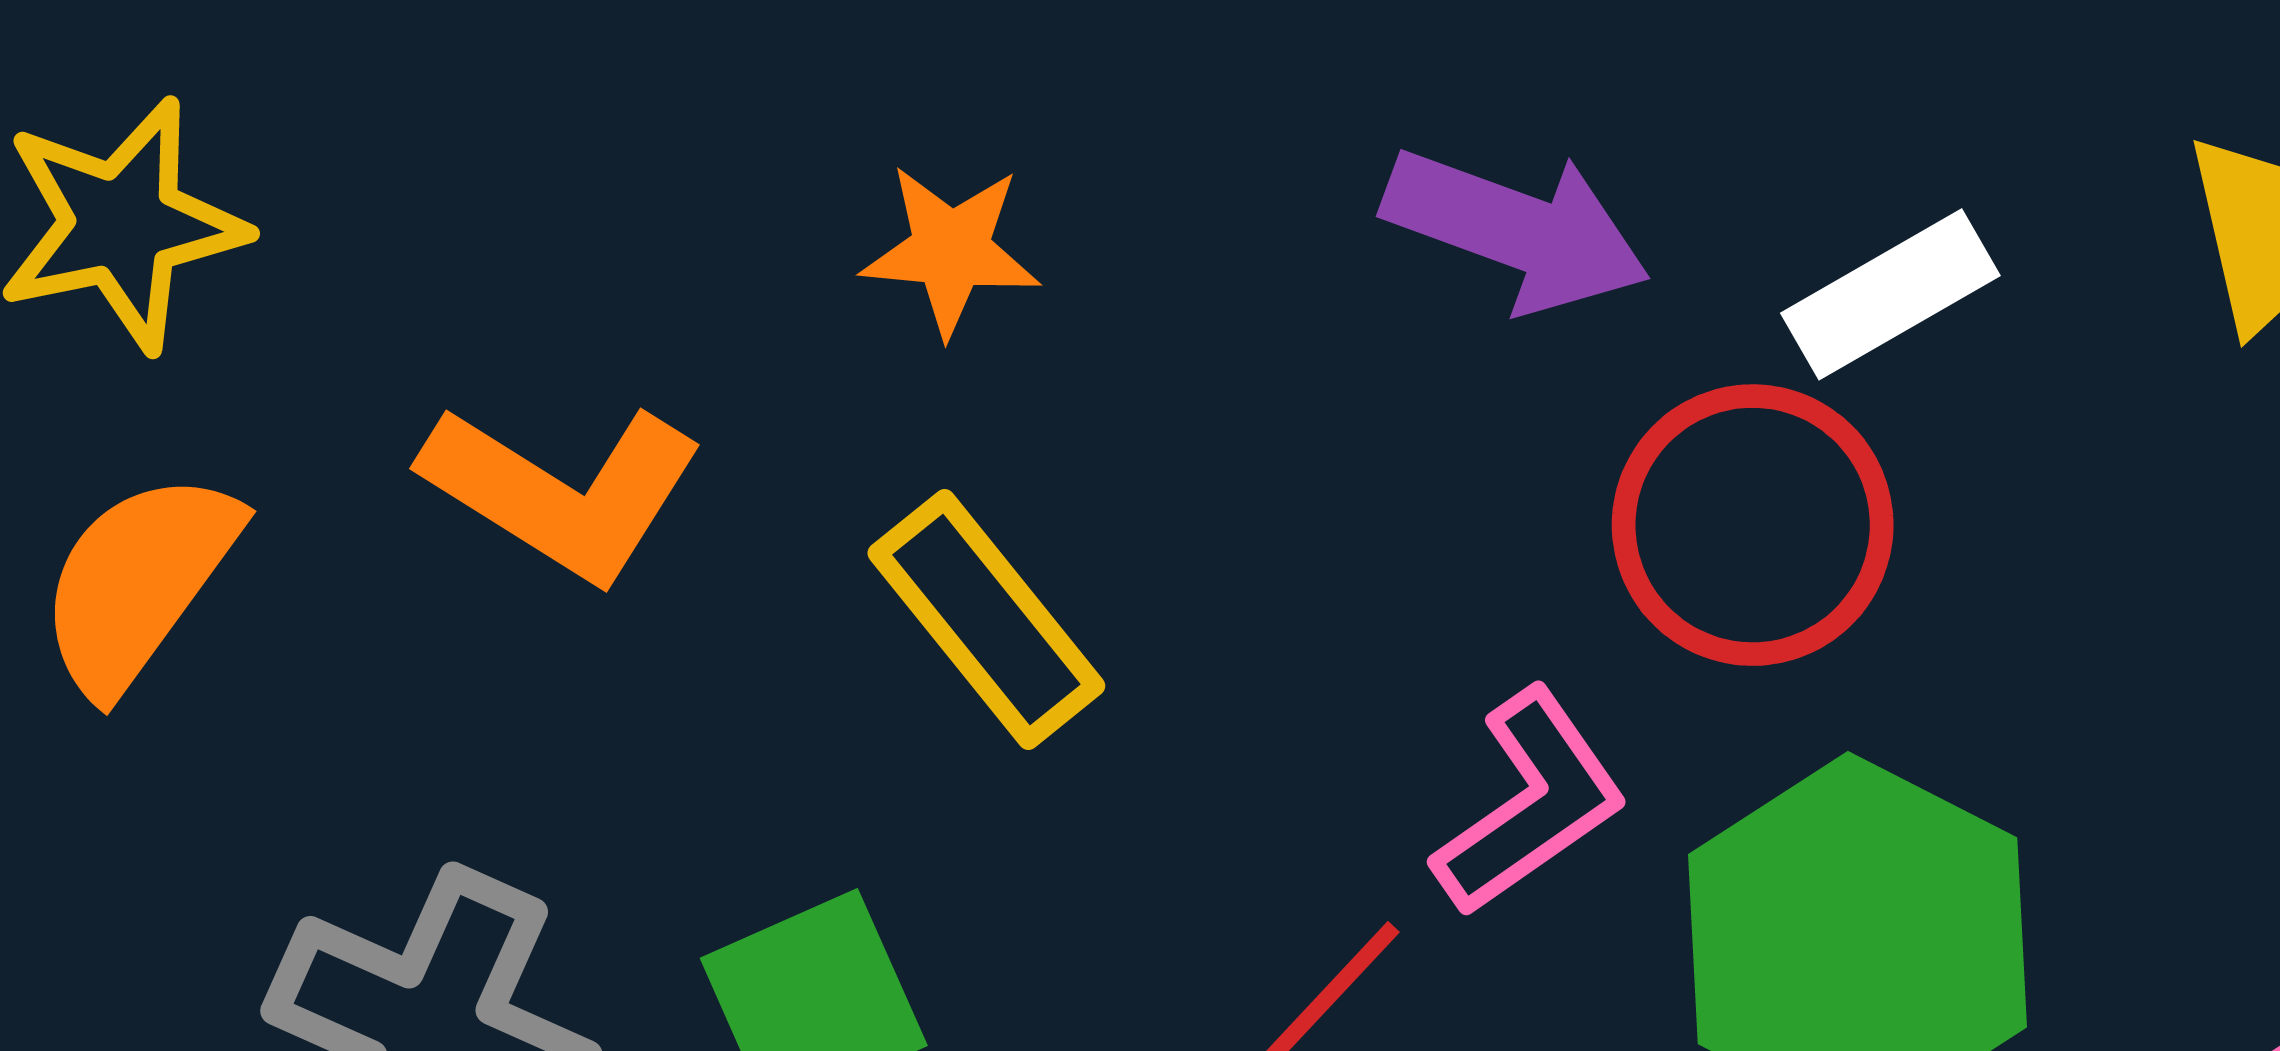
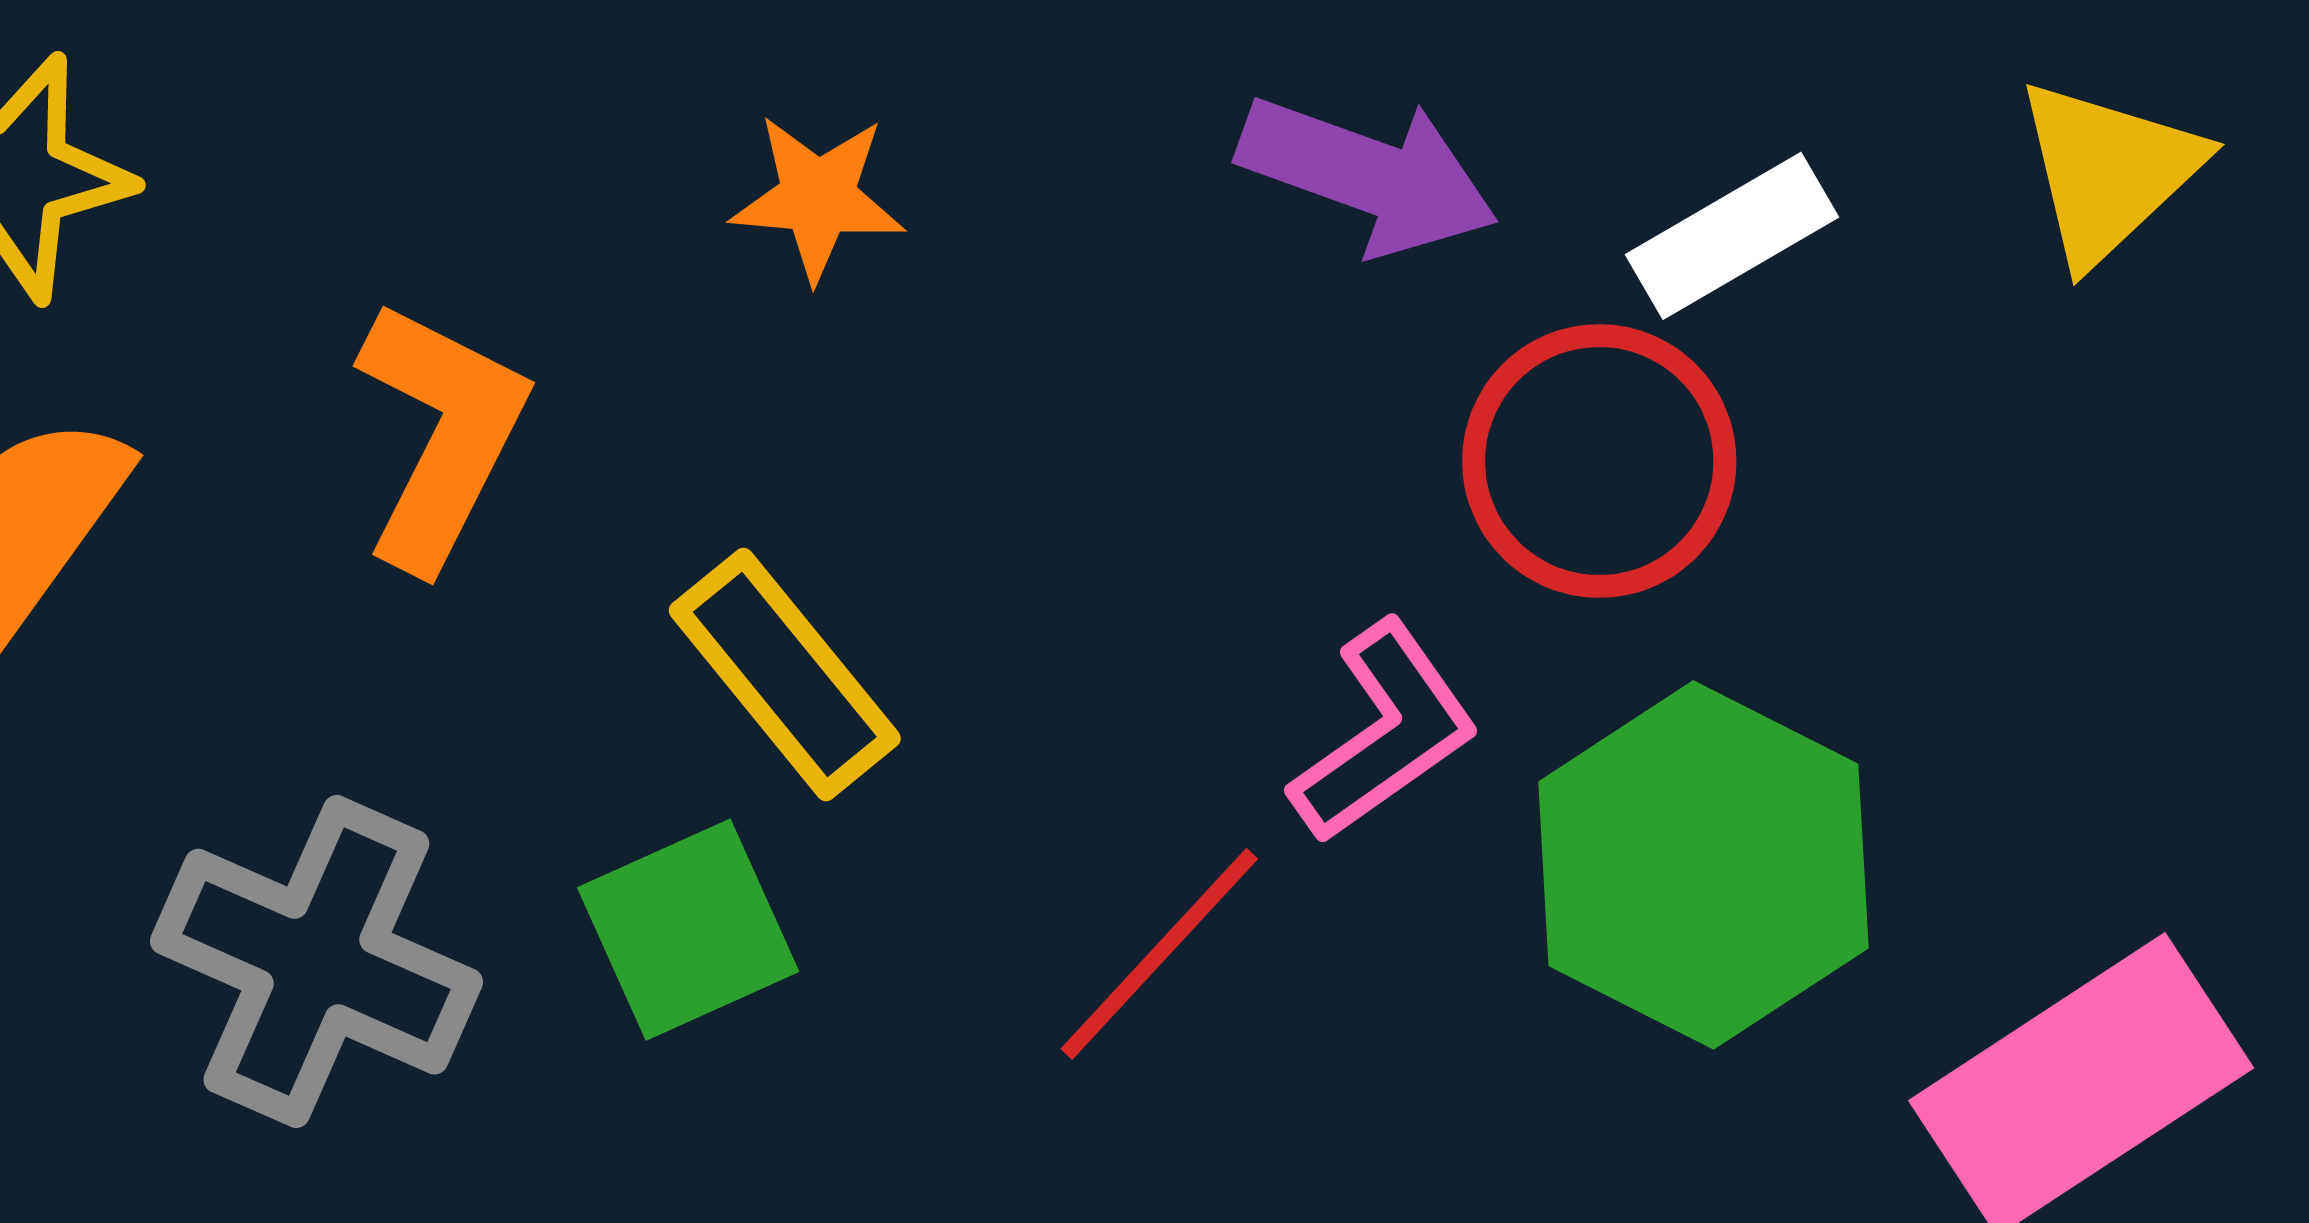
orange L-shape: (562, 492) -> (441, 435), turned -95
yellow rectangle: (986, 620) -> (785, 674), moved

